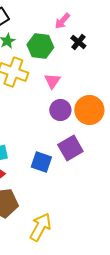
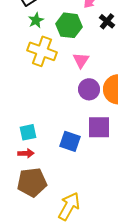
purple square: (70, 148) -> (99, 127), turned 30

